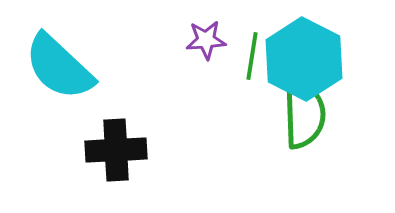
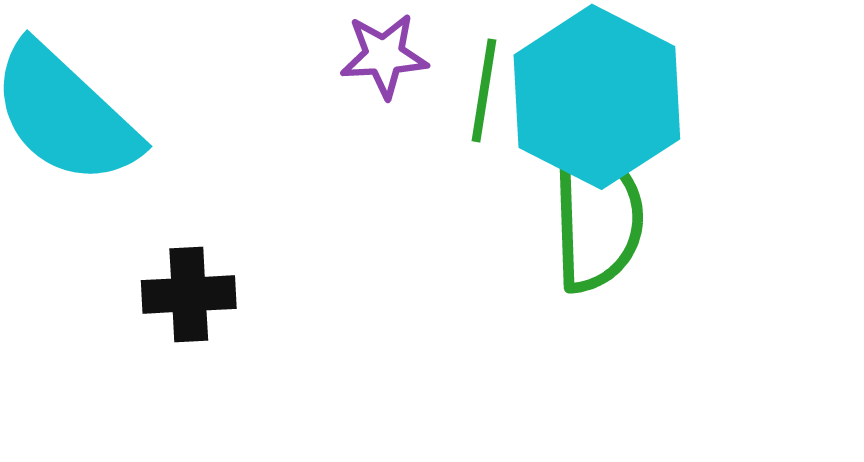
black cross: (116, 150) -> (189, 294), size x0.7

